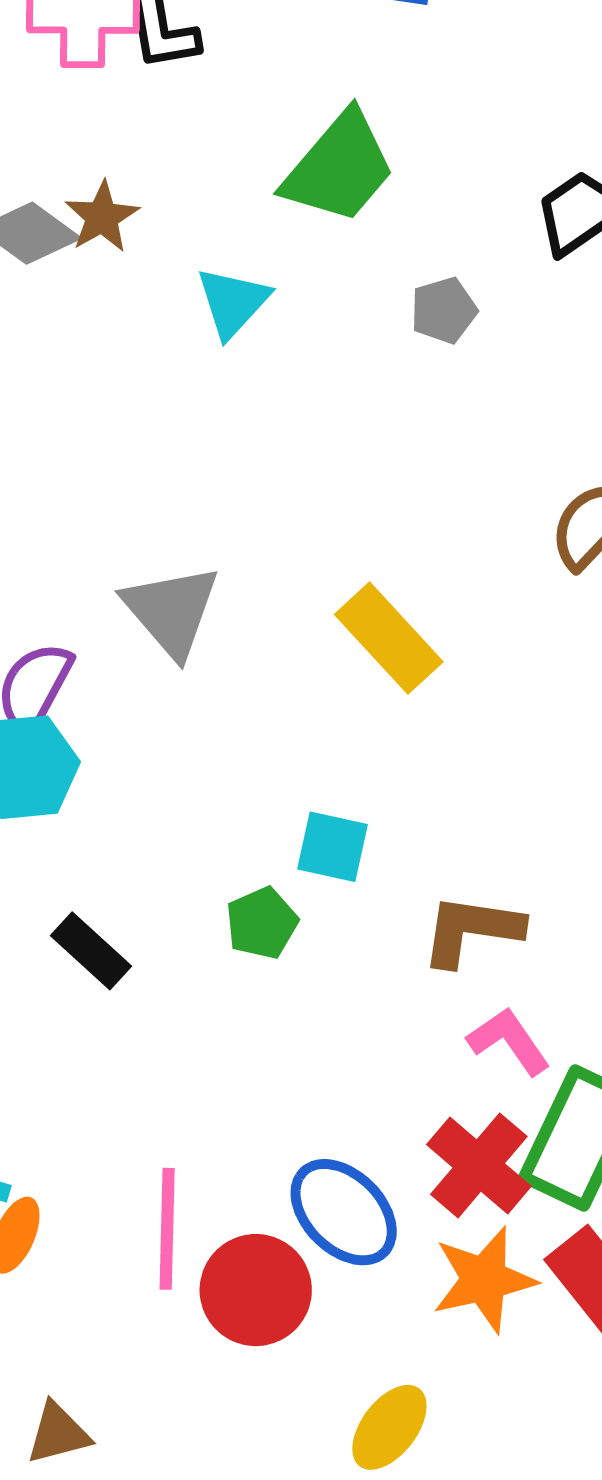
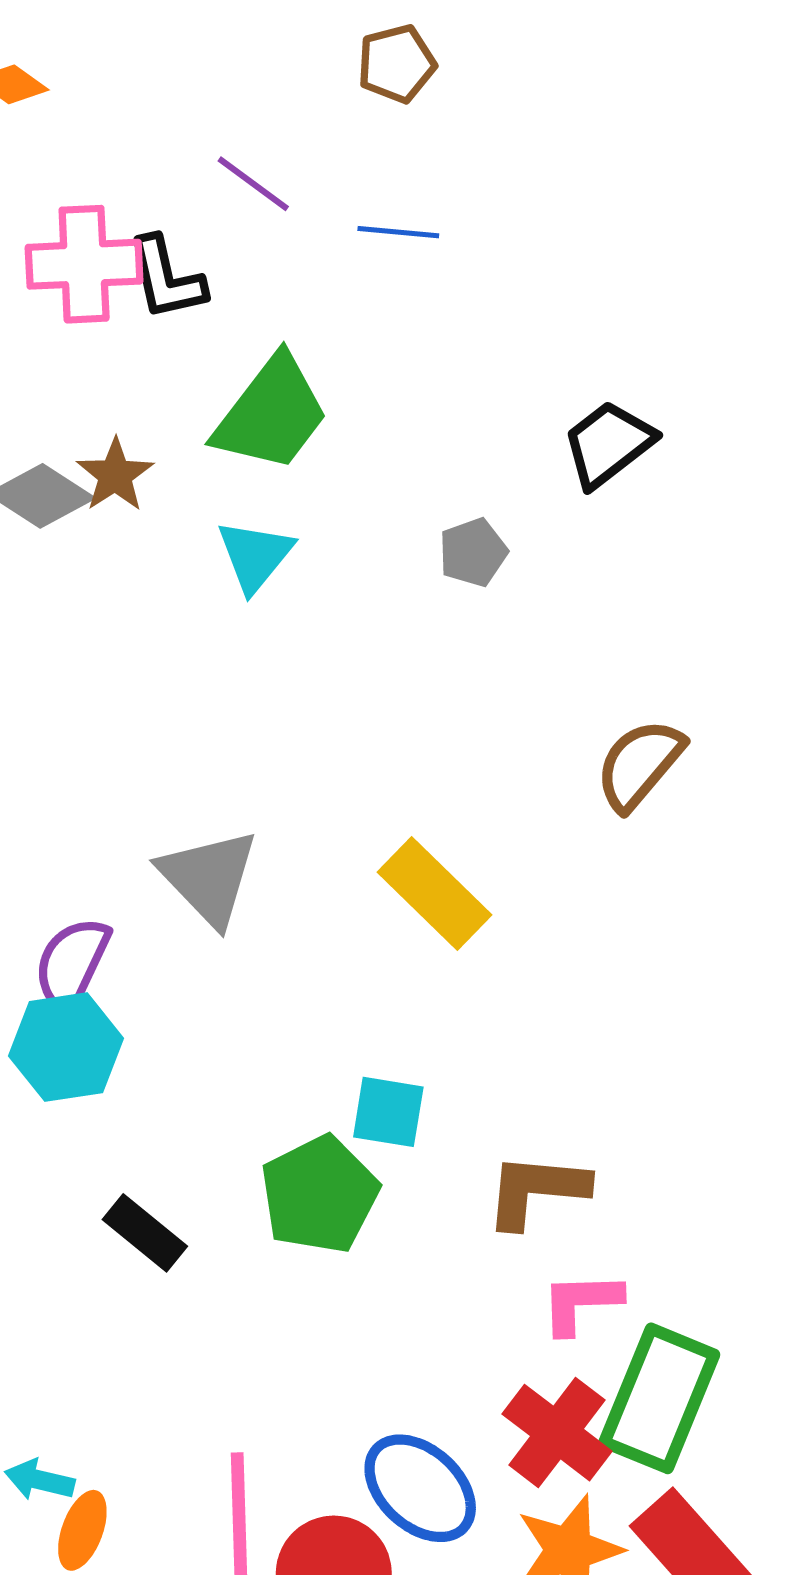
green trapezoid: (339, 168) -> (271, 414), moved
green pentagon: (262, 923) -> (319, 1195), size x1.6
pink L-shape: (509, 1041) -> (581, 1303), turned -54

